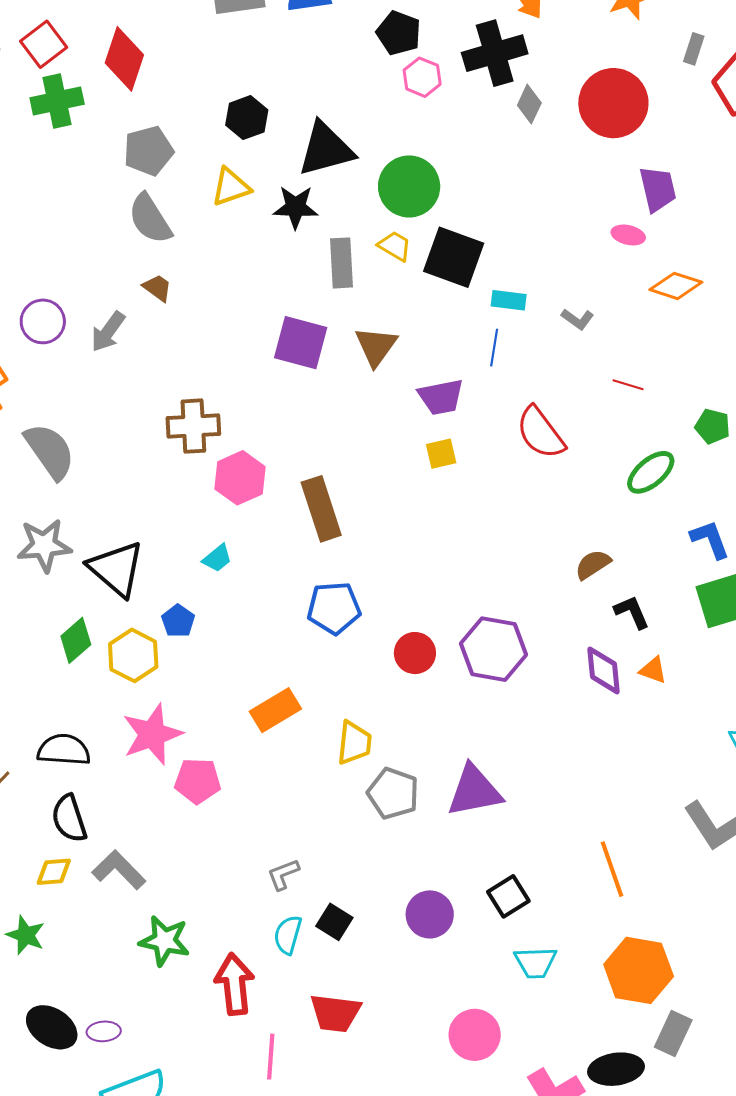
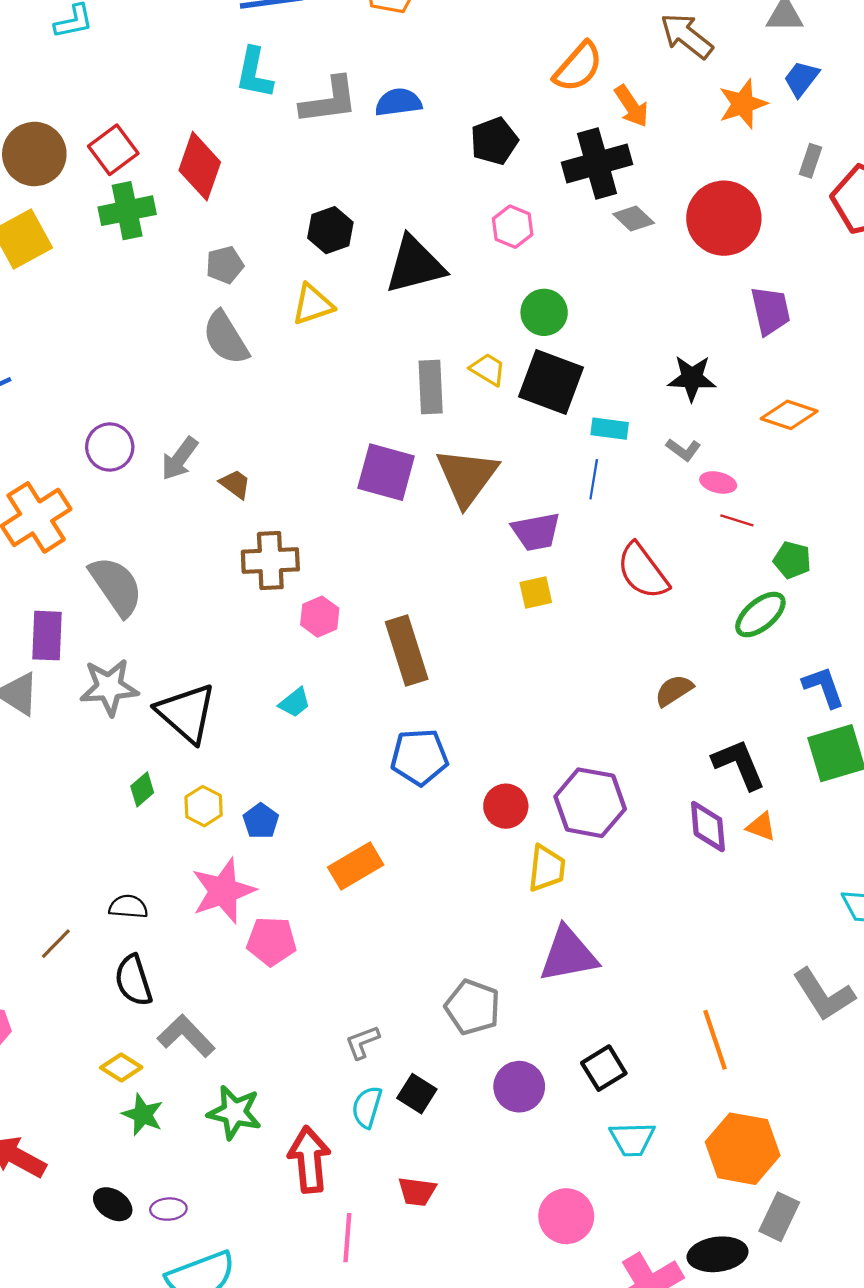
black pentagon: (399, 33) -> (494, 141), turned 30
pink hexagon: (422, 77) -> (513, 227), moved
gray diamond: (529, 104) -> (634, 218), turned -72
gray pentagon: (148, 151) -> (225, 265), size x0.7
green circle: (409, 186) -> (544, 312), moved, size x0.7
black star: (295, 207) -> (692, 378), moved
pink ellipse: (628, 235) -> (718, 482), moved
brown trapezoid: (157, 288) -> (235, 484), moved
brown triangle: (376, 346) -> (467, 477), size x1.4
green pentagon: (713, 426) -> (792, 560), moved
pink hexagon: (240, 478) -> (320, 617), size x0.7
brown semicircle: (593, 564) -> (674, 690), moved
black L-shape: (632, 612) -> (739, 764), size x1.4
blue pentagon: (178, 621) -> (261, 821), moved
green diamond: (76, 640) -> (142, 789), size x0.7
yellow hexagon: (133, 655) -> (204, 806), size x0.7
yellow trapezoid: (354, 743) -> (547, 868), moved
black semicircle: (64, 750) -> (128, 907), size x0.7
gray pentagon: (393, 793) -> (473, 1007), moved
yellow diamond: (54, 872) -> (121, 1068), moved, turned 36
green star: (26, 935) -> (143, 1115), moved
red trapezoid: (335, 1013) -> (417, 1192), size x0.7
black ellipse: (52, 1027) -> (113, 1204), size x0.7

